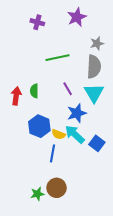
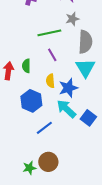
gray star: (97, 43) -> (72, 19), moved
purple line: (68, 89) -> (52, 55), moved
yellow semicircle: (59, 134) -> (50, 81), moved, turned 64
blue line: (53, 153) -> (44, 128), turned 42

